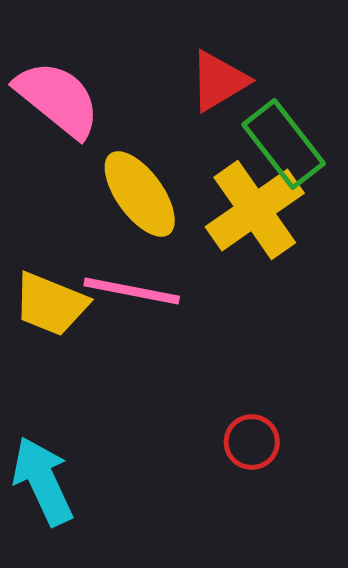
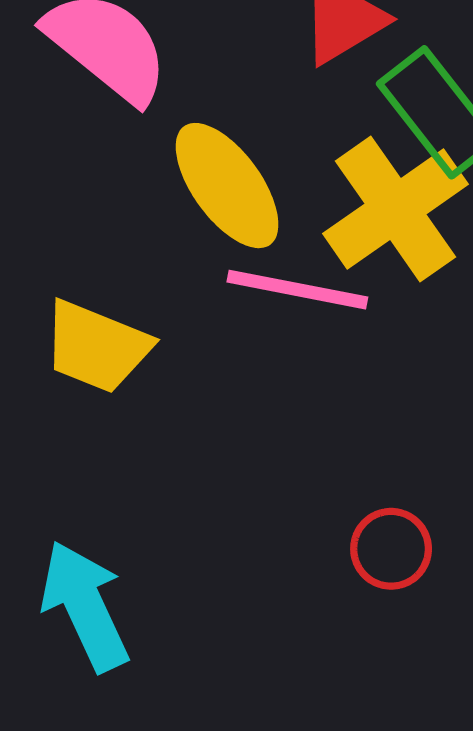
pink line: (132, 291) -> (297, 290), moved

